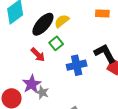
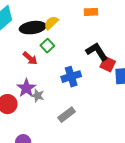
black ellipse: (43, 24) -> (33, 28), turned 45
blue cross: (77, 65) -> (71, 77), moved

